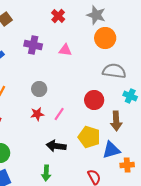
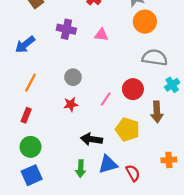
cyan cross: (130, 96) -> (172, 85), turned 32
pink line: (59, 114) -> (106, 99), moved
blue triangle: (111, 150) -> (108, 164), moved

